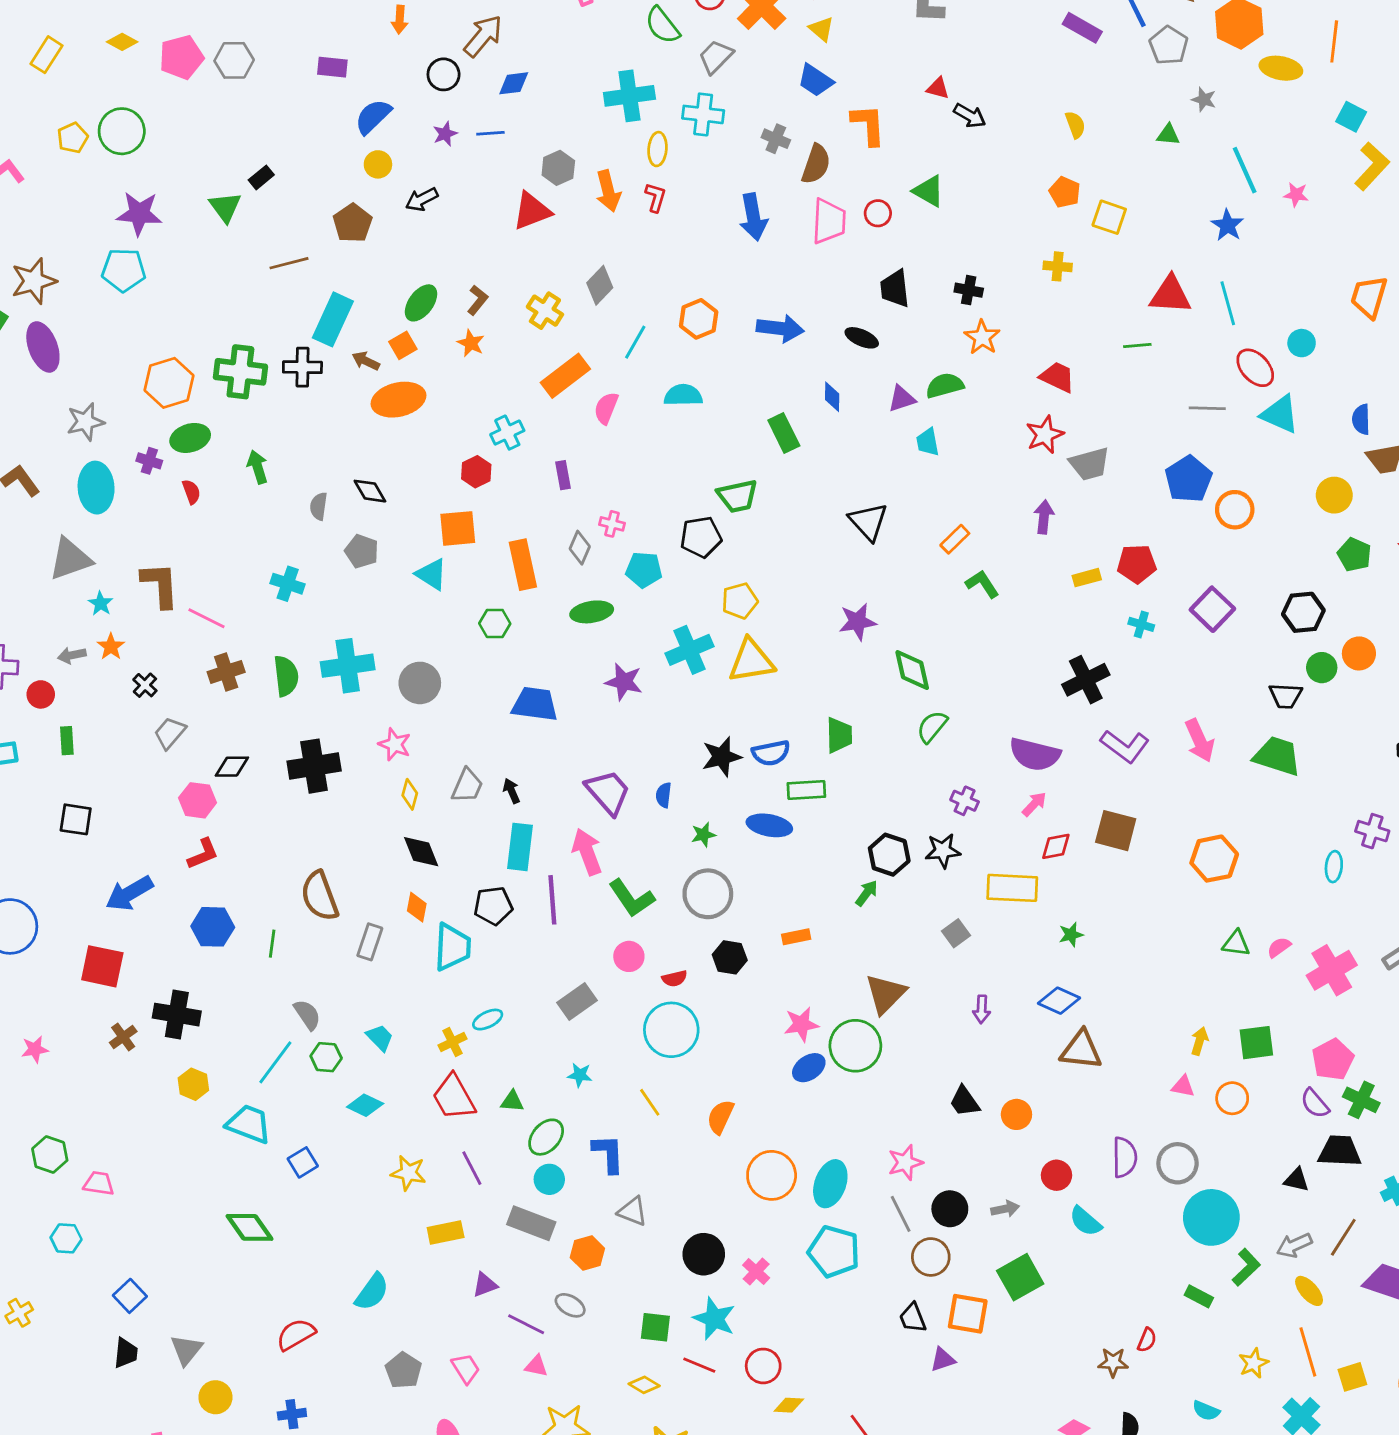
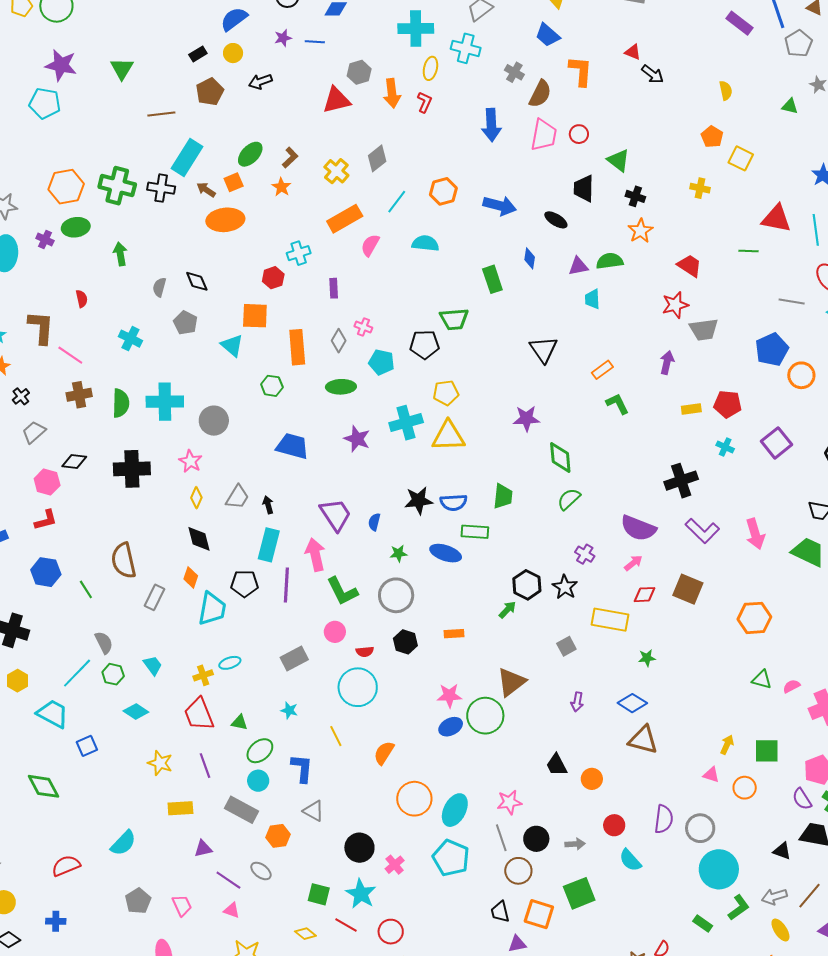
black rectangle: (261, 177) -> (198, 54), moved
green triangle: (929, 191) -> (618, 160), moved
red semicircle: (191, 492) -> (82, 299), moved
black star: (943, 851) -> (565, 587), turned 30
green line: (272, 944) -> (86, 589), turned -48

